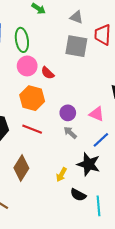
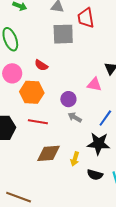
pink circle: (27, 66) -> (12, 73), moved
pink triangle: (97, 114) -> (94, 84), moved
brown diamond: (21, 168) -> (48, 153), moved, turned 65

